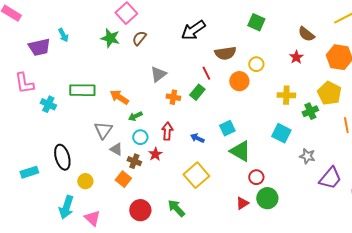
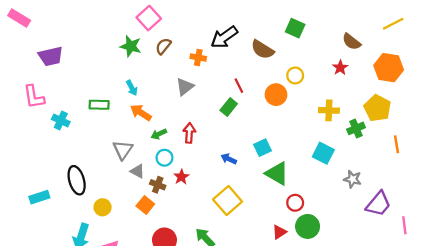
cyan arrow: (63, 35) -> (132, 88), moved
brown semicircle: (225, 53) -> (262, 50), moved, turned 40
green rectangle: (82, 90) -> (99, 105), size x0.7
orange cross: (173, 97) -> (198, 57), moved
red arrow: (167, 131) -> (189, 133), moved

